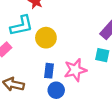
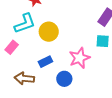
blue rectangle: (49, 71) -> (45, 62), moved, turned 64

